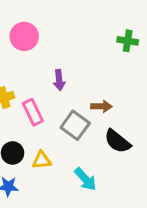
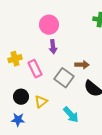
pink circle: (24, 36) -> (49, 25), moved
yellow triangle: (42, 160) -> (41, 102), turned -32

